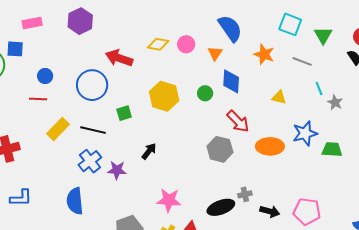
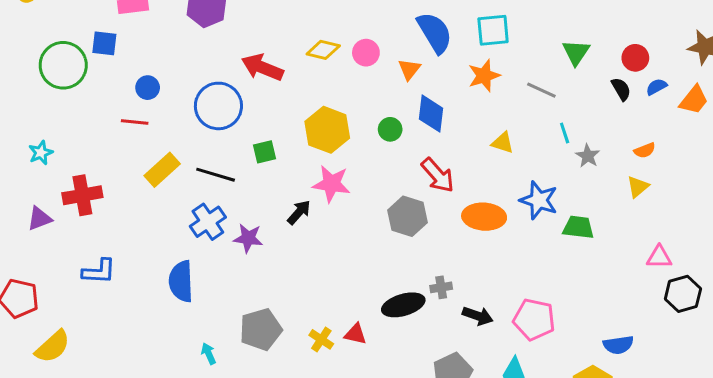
cyan square: (290, 24) -> (493, 30), moved, turned -30
orange star: (264, 54) -> (484, 76), turned 30
blue star: (305, 133) -> (539, 200), turned 30
pink star: (169, 200) -> (331, 184), moved

